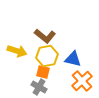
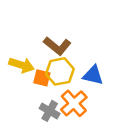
orange square: (43, 72) -> (42, 78), moved
orange cross: (82, 81) -> (74, 103), moved

